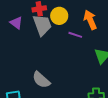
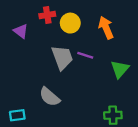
gray trapezoid: (42, 25) -> (62, 58), moved
purple line: (75, 35) -> (85, 55), moved

